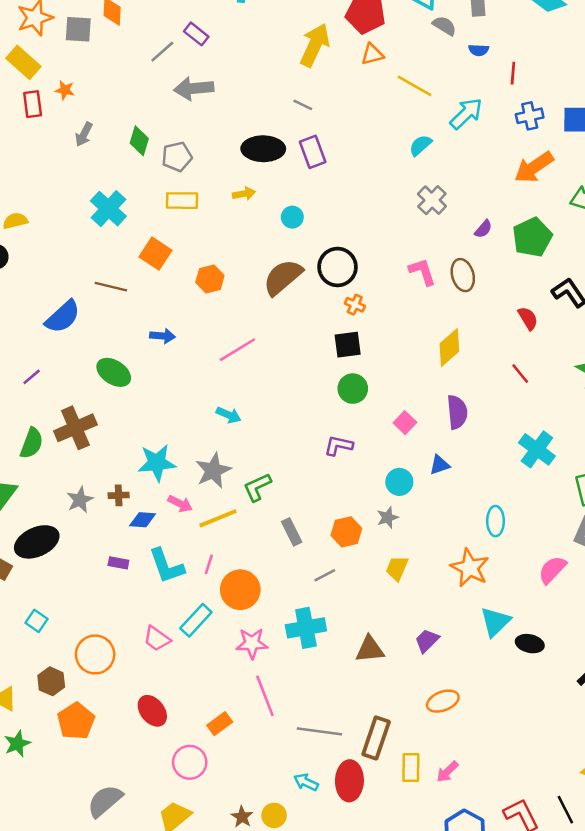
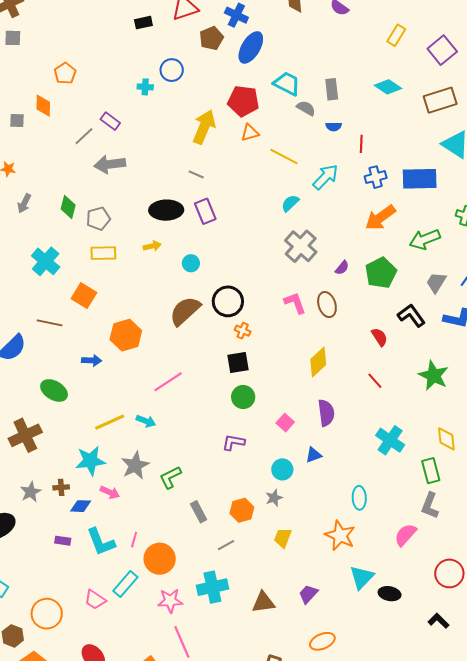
gray square: (78, 29) -> (17, 121), size x0.7
gray cross: (432, 200) -> (301, 246), size x1.4
orange hexagon: (210, 279) -> (126, 335), moved, size x1.4
pink line: (237, 350) -> (168, 382), moved
yellow line: (218, 518) -> (110, 422), moved

